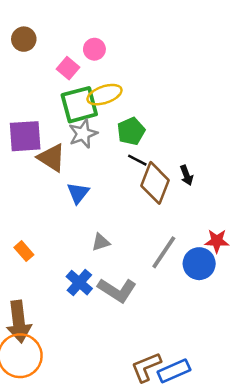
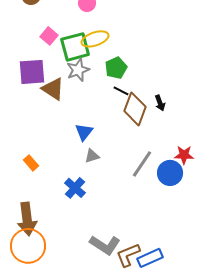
pink square: (68, 68) -> (49, 36), moved
blue triangle: (78, 193) -> (84, 132), moved
gray L-shape: (117, 290) -> (105, 245), moved

